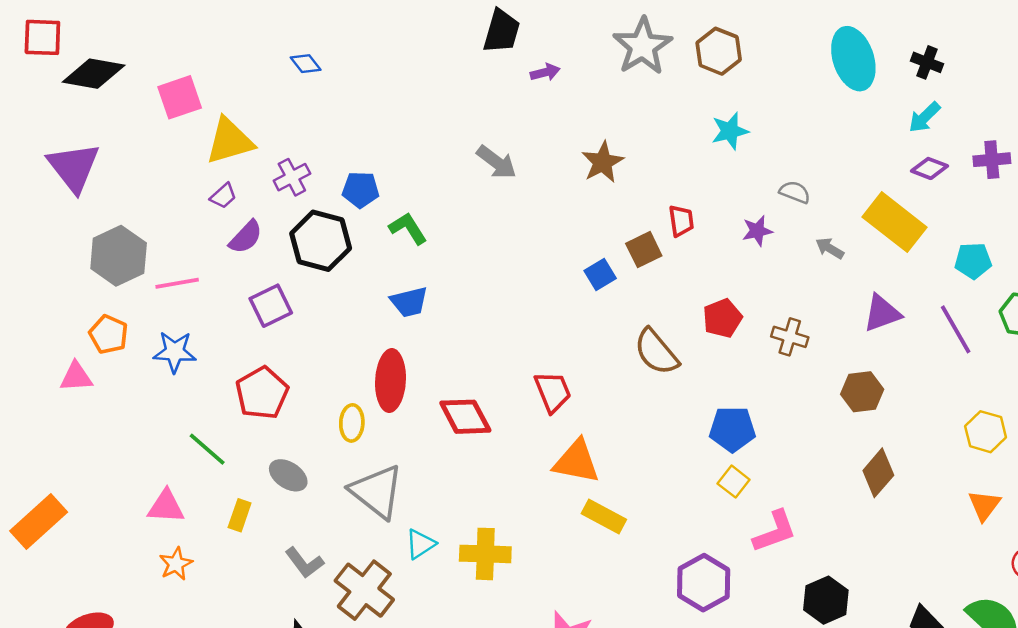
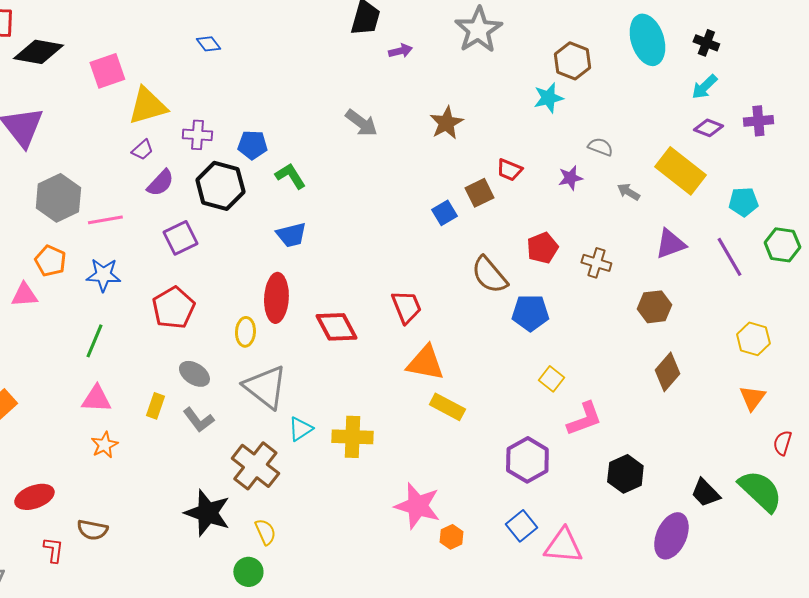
brown hexagon: (719, 51) -> (572, 61), moved
purple cross: (292, 177) -> (197, 135), turned 32
red trapezoid: (681, 221) -> (509, 170), turned 120
blue pentagon: (732, 429) -> (530, 313), moved
green line: (207, 449) -> (94, 341), moved, turned 72
gray L-shape: (304, 563) -> (198, 420), moved

